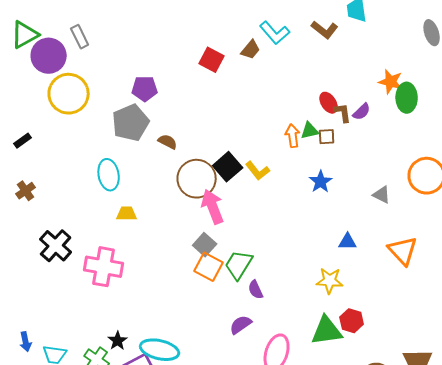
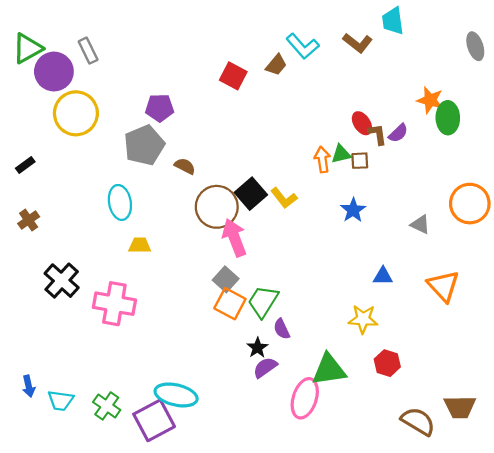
green triangle: (327, 331) -> (329, 370), moved
black star: (118, 341) -> (257, 348), moved

